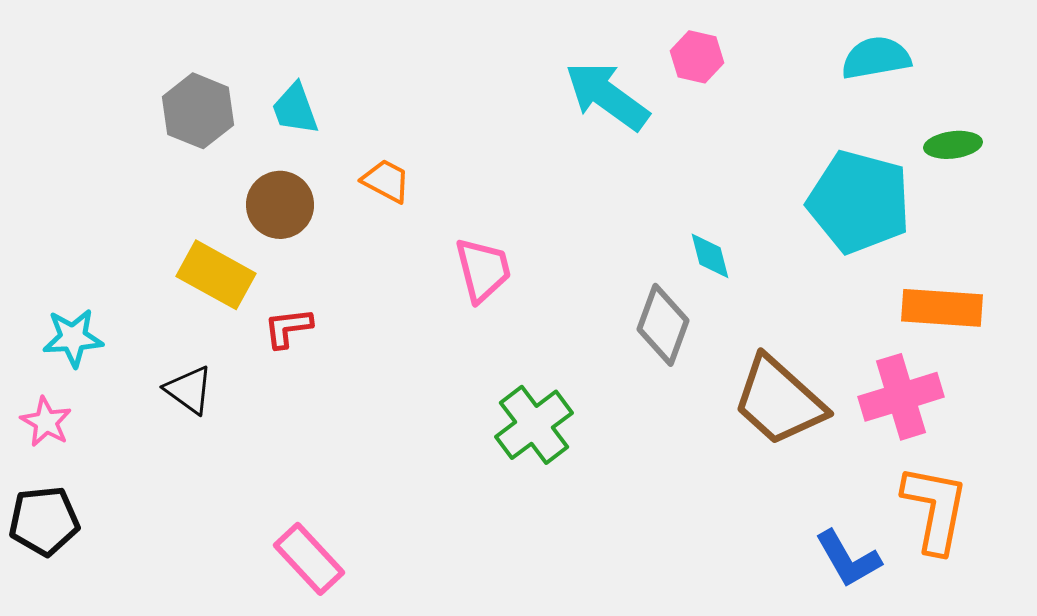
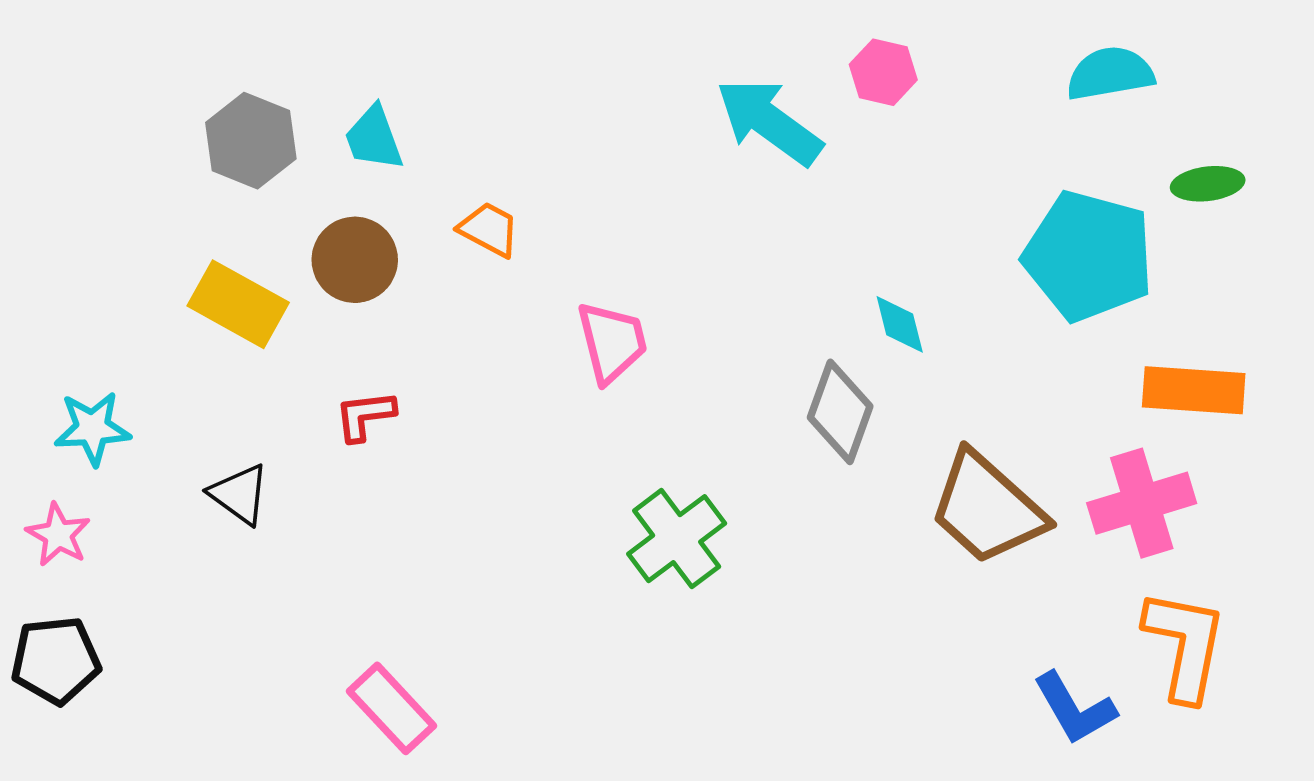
yellow rectangle: (216, 275) -> (238, 304), moved

